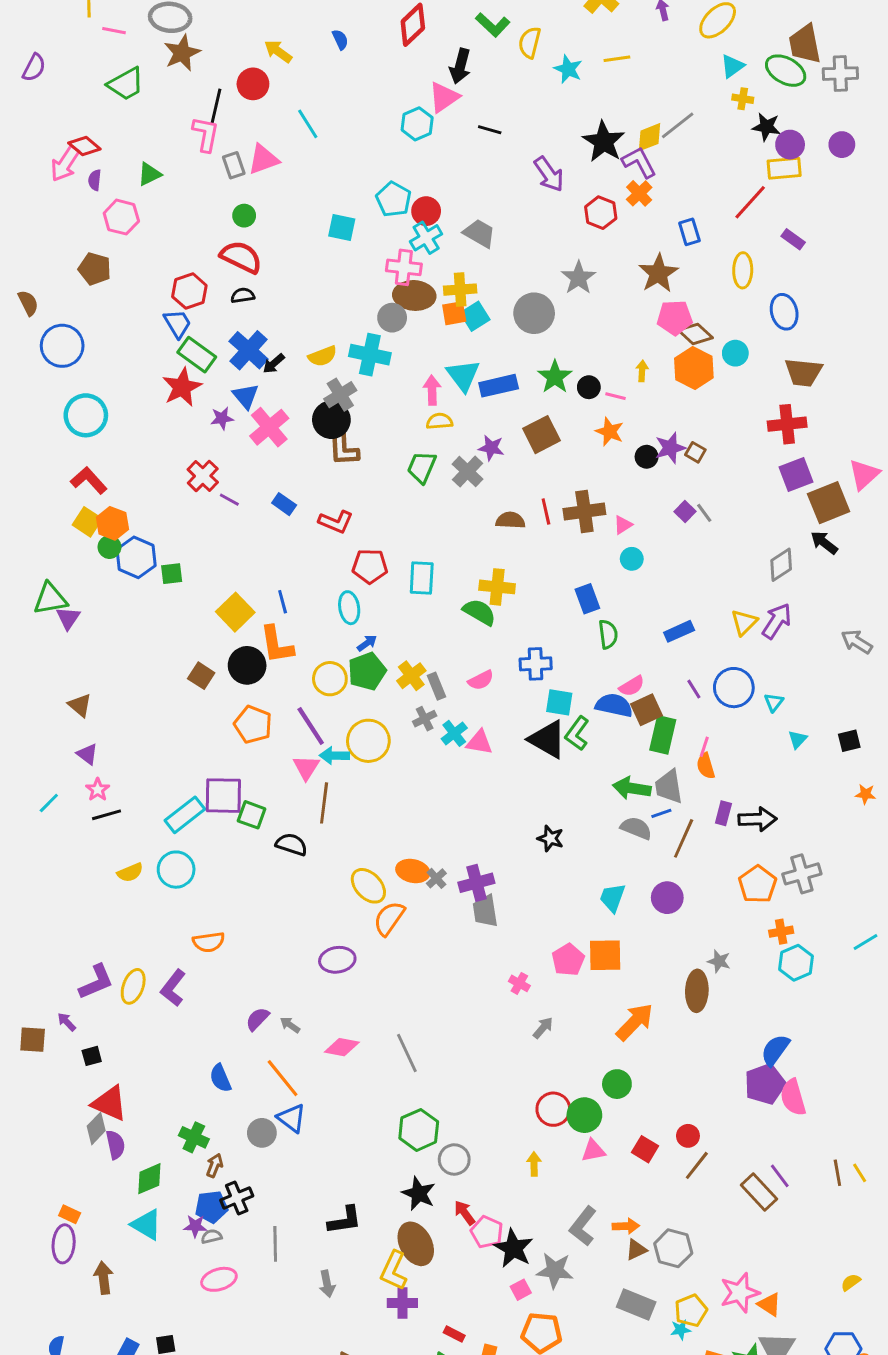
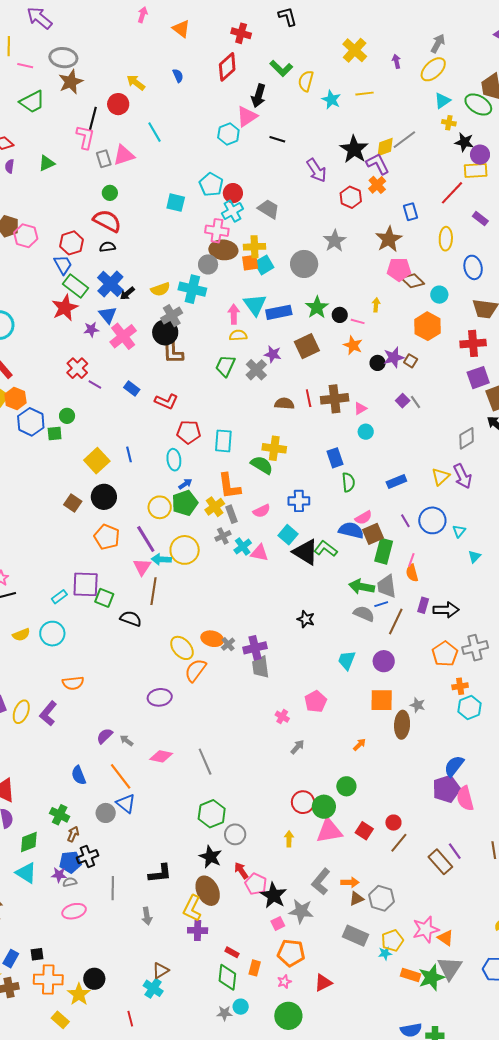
pink hexagon: (121, 217) -> (26, 236), moved
orange hexagon: (694, 368) -> (427, 326), moved
green circle: (109, 547) -> (67, 416), moved
purple arrow: (777, 621) -> (463, 476), turned 120
orange L-shape: (277, 645) -> (229, 486), moved
cyan square: (559, 702) -> (288, 535), moved, turned 30
green L-shape: (577, 733) -> (326, 549), turned 90
cyan rectangle: (185, 815) -> (59, 597), size x0.6
orange square: (605, 955) -> (382, 700), moved
orange arrow: (635, 1022) -> (360, 745), size x0.5
pink triangle: (593, 1151) -> (329, 831), size x1.6

